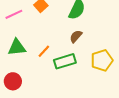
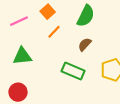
orange line: (44, 51) -> (54, 32), moved
green rectangle: (65, 61) -> (73, 71), turned 40

